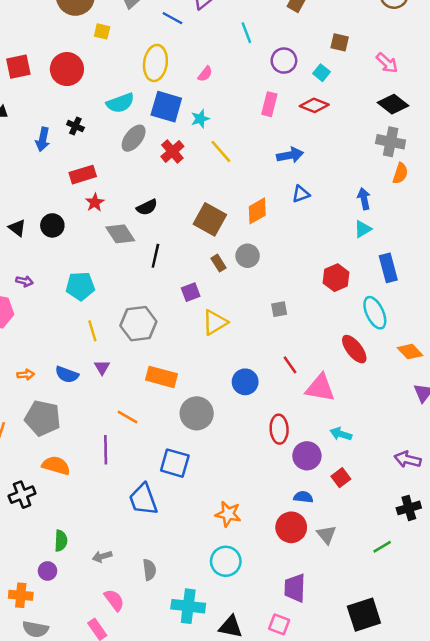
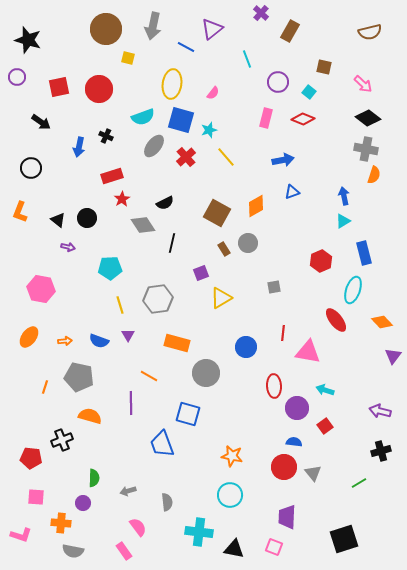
purple arrow: (24, 281) -> (68, 247), moved
cyan ellipse: (375, 313) -> (353, 290), turned 44
red line: (290, 365) -> (283, 333), turned 42

